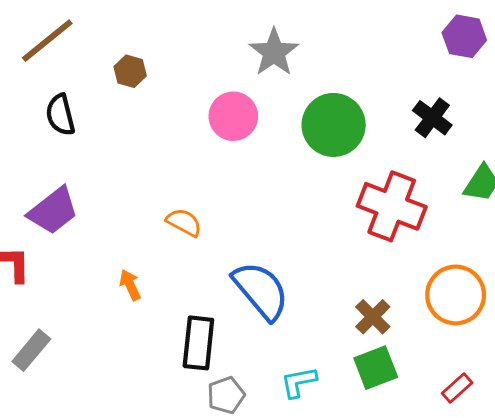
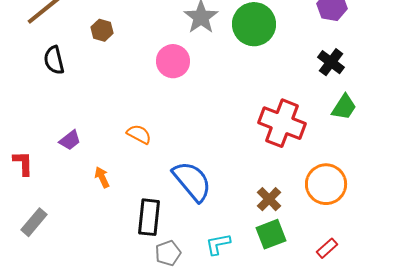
black cross: (432, 118) -> (331, 62), moved
green circle: (334, 125) -> (254, 24), moved
purple trapezoid: (53, 211) -> (70, 140), moved, size x0.6

